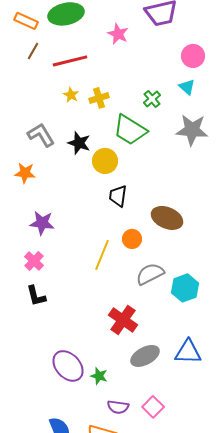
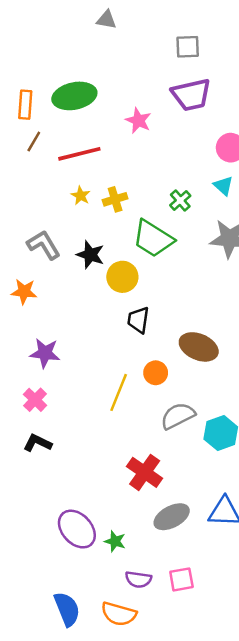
orange rectangle: (26, 21) -> (25, 105), turned 70
black L-shape: (36, 296) -> (38, 443), turned 130
pink square: (153, 407) -> (181, 579), turned 35

